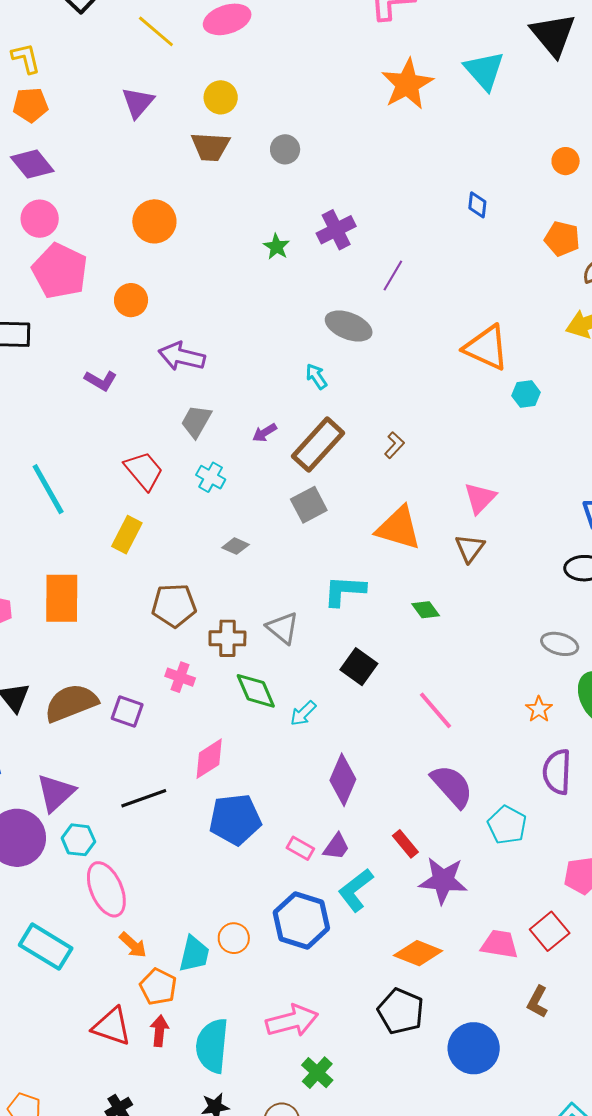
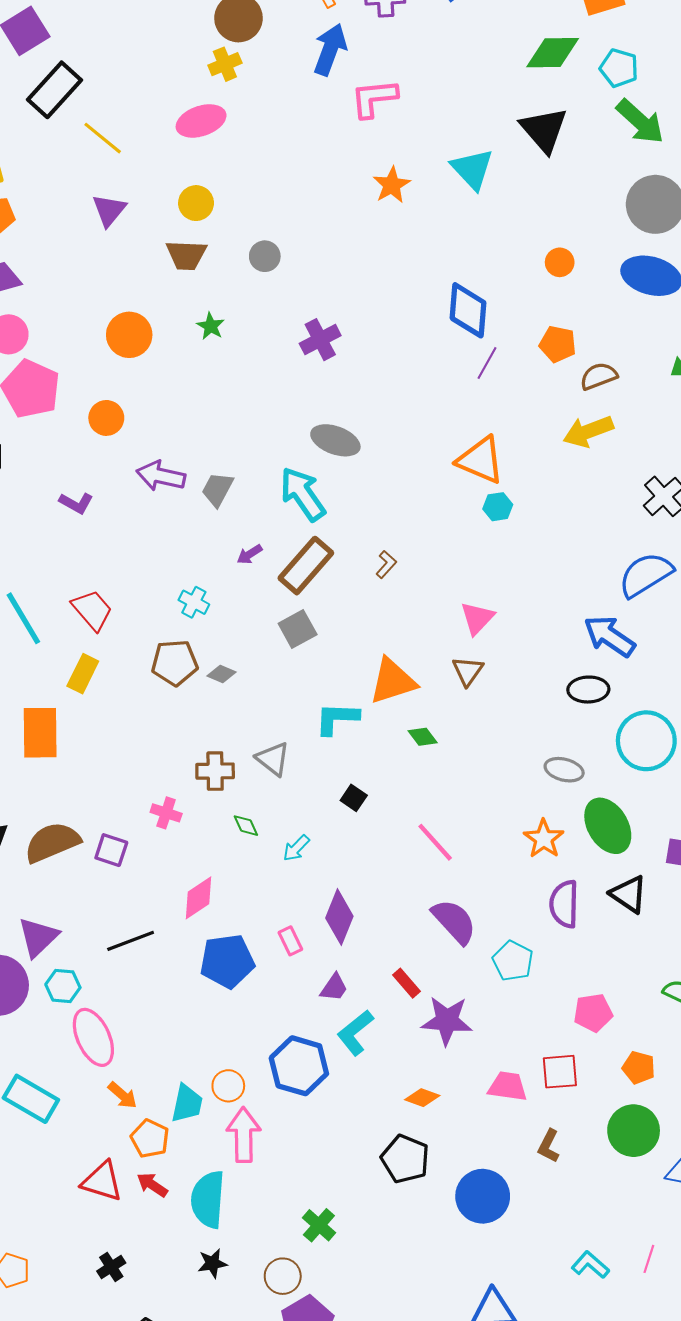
yellow line: (156, 31) -> (103, 138), moved
orange star: (407, 84) -> (392, 185), size x0.7
blue diamond: (477, 205) -> (468, 310), size x2.0
green star: (276, 247) -> (211, 326), moved
purple line: (393, 275) -> (487, 363), moved
cyan arrow: (316, 376) -> (303, 494), size x2.0
cyan hexagon: (526, 394) -> (498, 507), moved
gray trapezoid: (196, 421) -> (217, 489), moved
red trapezoid: (144, 471) -> (92, 610), moved
orange triangle: (399, 528) -> (393, 681), moved, turned -33
yellow rectangle: (127, 535) -> (83, 674), moved
brown pentagon: (174, 605) -> (175, 663), moved
black square: (359, 667) -> (354, 798), size x0.7
green diamond: (256, 691) -> (246, 826), size x0.6
orange star: (539, 709) -> (544, 839), size x1.4
pink rectangle: (300, 848) -> (290, 941), moved, turned 36
red square: (550, 931) -> (560, 1072), turned 36
orange diamond: (418, 953) -> (422, 1098), size x0.7
pink arrow: (292, 1021) -> (244, 1135), moved, turned -75
red arrow: (159, 1031) -> (152, 1185), turned -60

